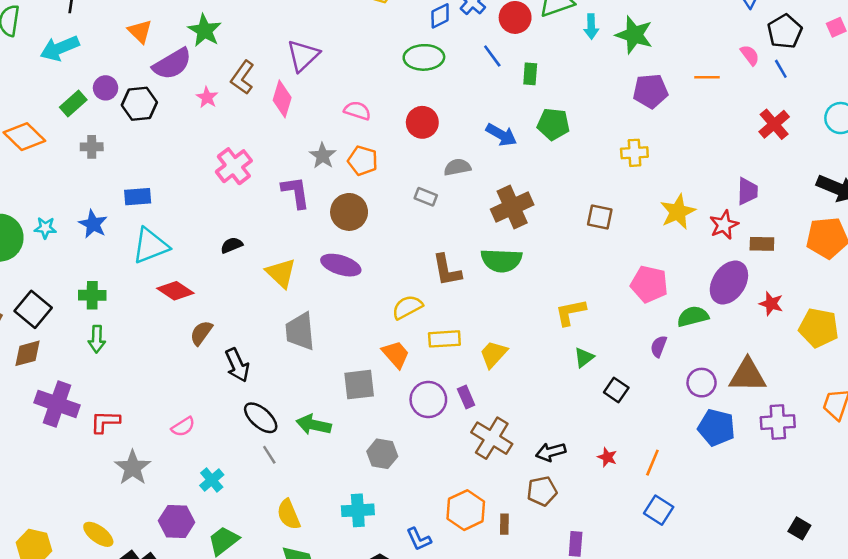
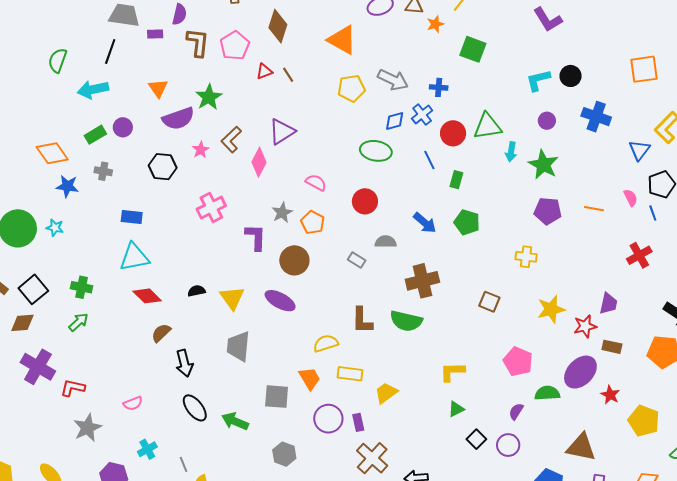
black hexagon: (139, 104) -> (163, 167), moved
blue star: (93, 224) -> (67, 186), moved, turned -30
black semicircle: (232, 245) -> (197, 291), moved
green arrow: (97, 339) -> (79, 322), turned -145
purple circle: (702, 383) -> (508, 445), moved
gray line: (269, 455) -> (184, 464), moved

